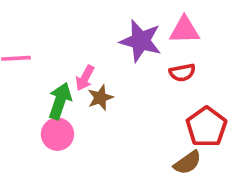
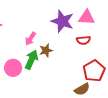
brown star: (100, 98) -> (46, 50), moved
green arrow: (60, 101) -> (31, 60), moved

